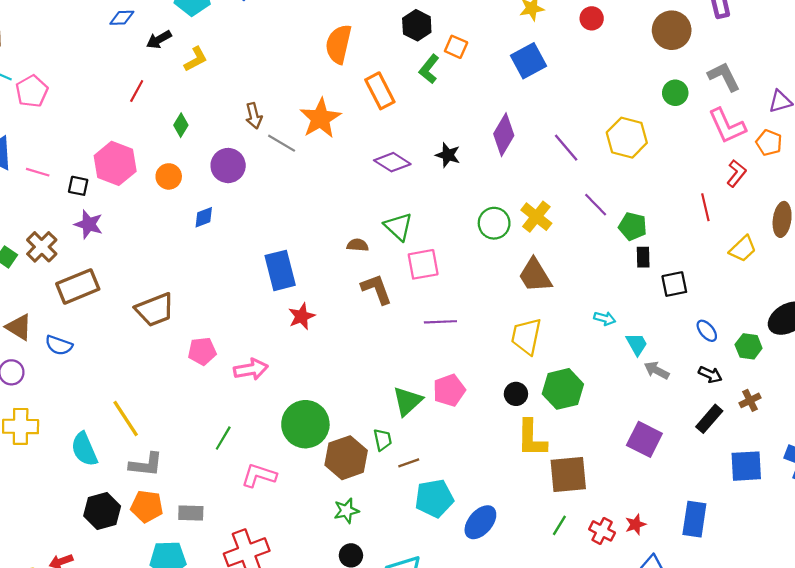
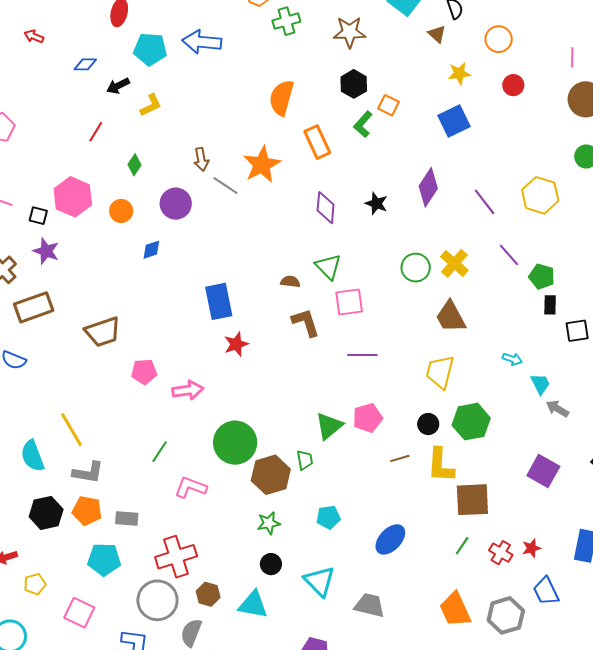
purple diamond: (392, 162) -> (326, 208), turned 60
brown line: (409, 463) -> (400, 458), moved
cyan pentagon: (434, 498) -> (328, 517), moved, size x0.7

